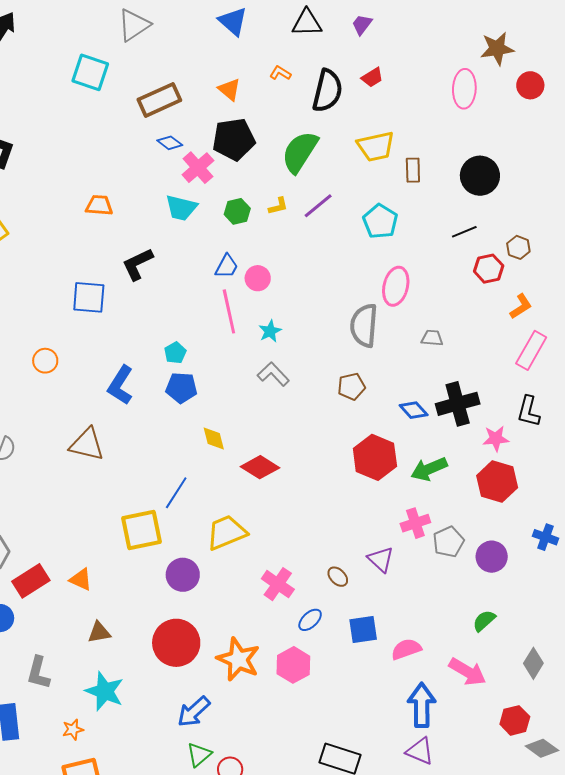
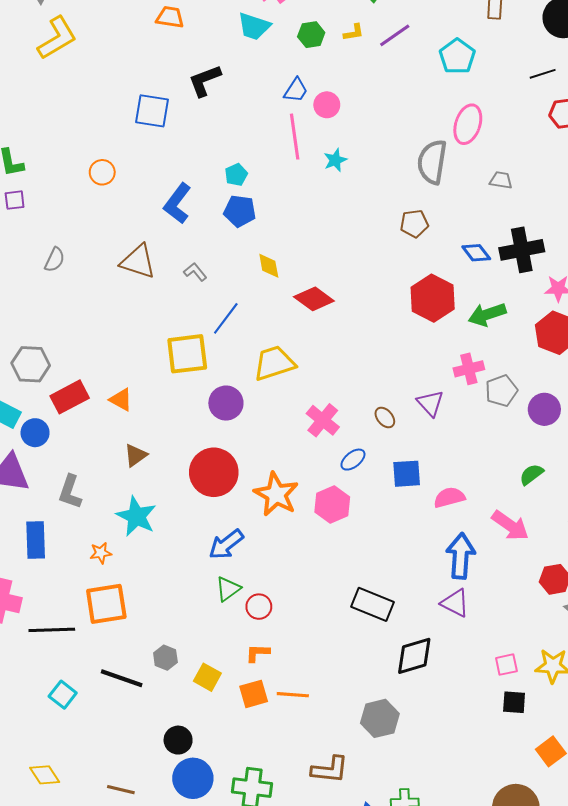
gray L-shape: (273, 374) -> (195, 272), moved, size x0.7
brown triangle: (99, 632) -> (136, 455), turned -30

